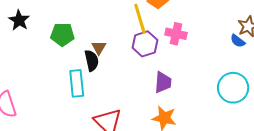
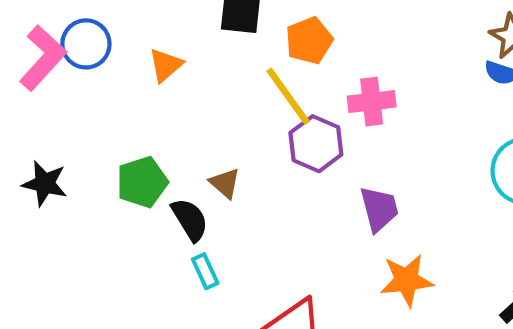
black semicircle: (92, 61) -> (190, 220), moved
cyan rectangle: (77, 83) -> (205, 271), size x0.6

